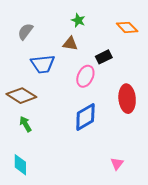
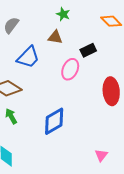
blue trapezoid: (43, 64) -> (28, 57), turned -40
blue diamond: (85, 117) -> (54, 121), moved

